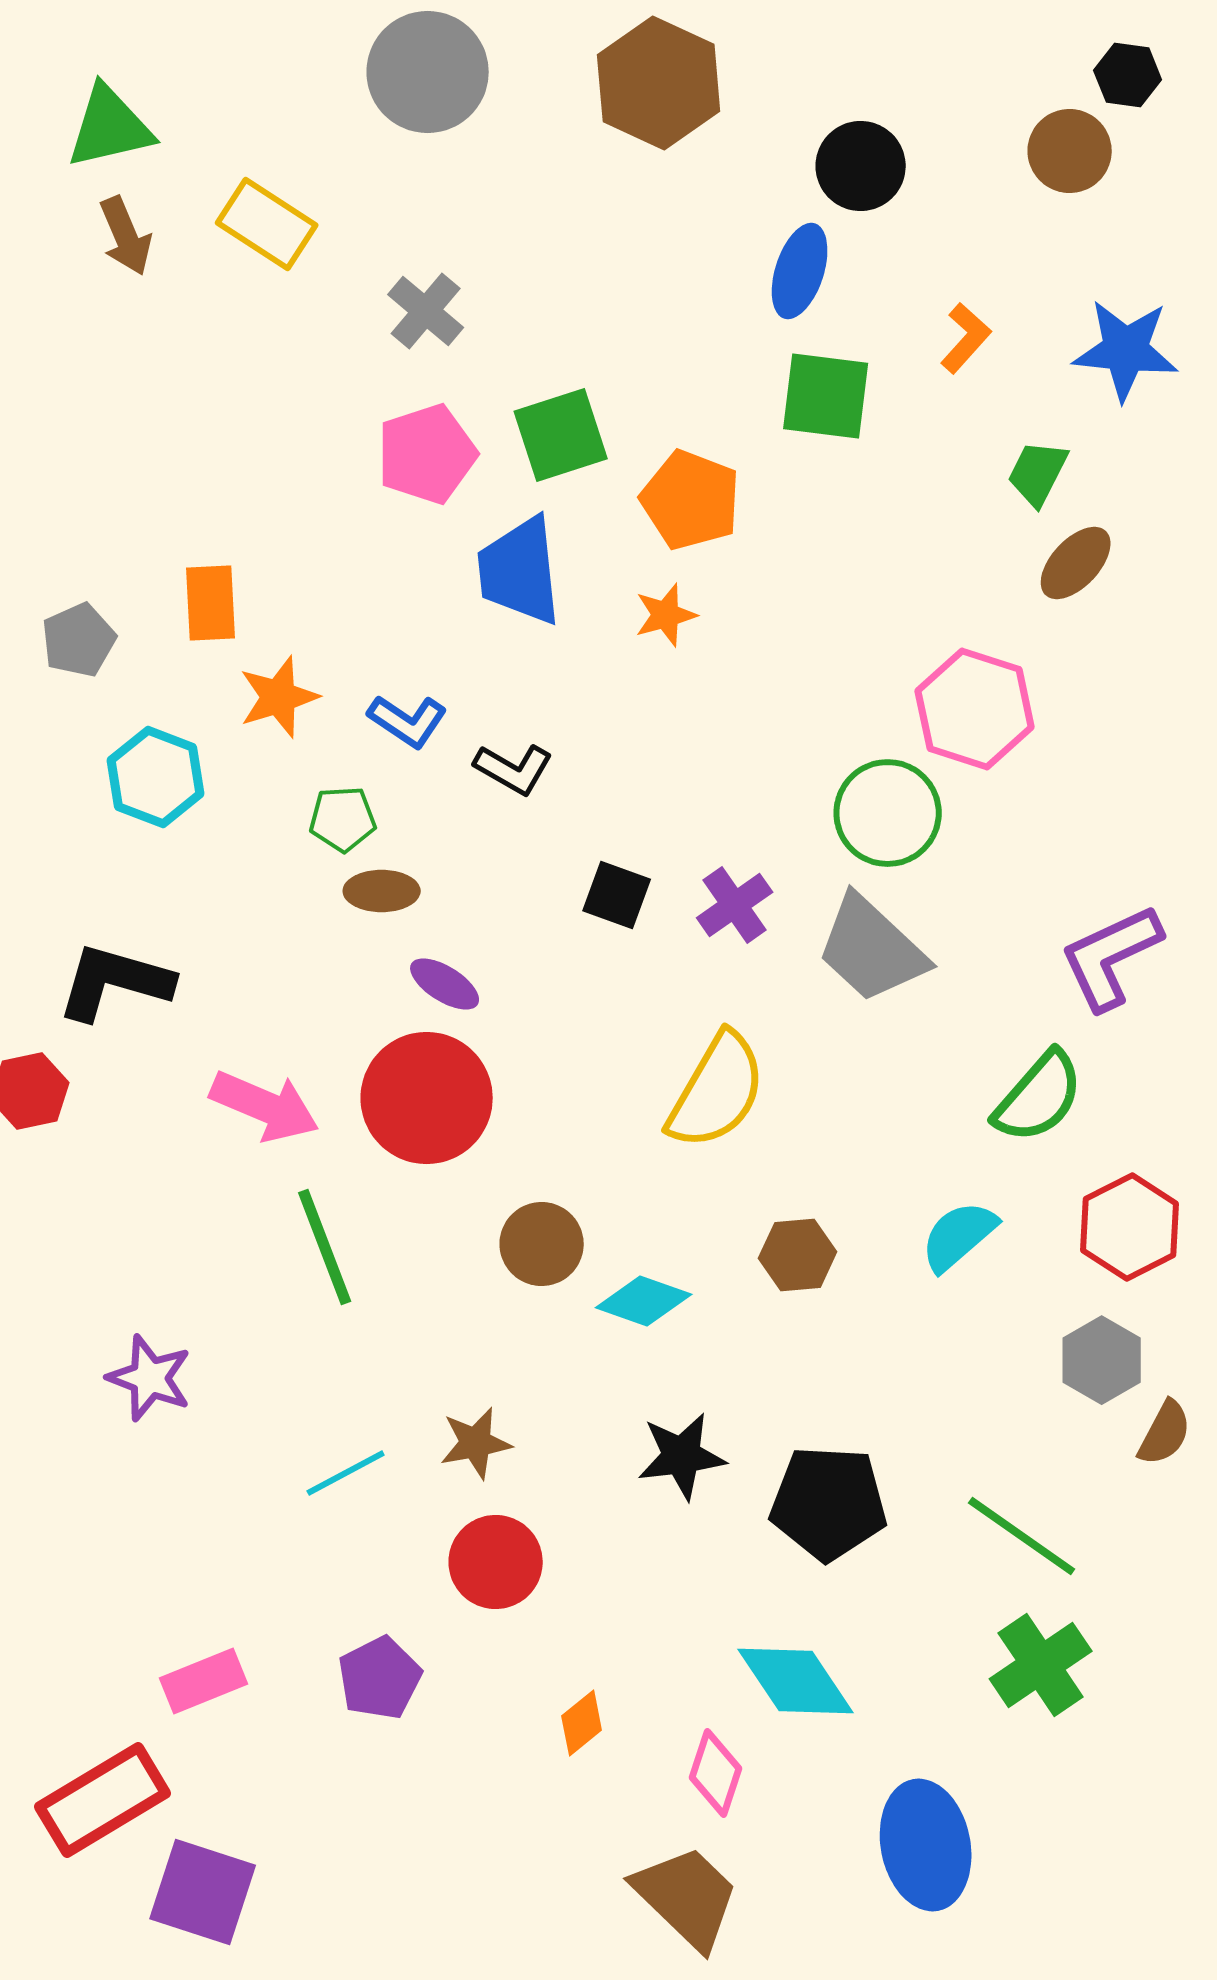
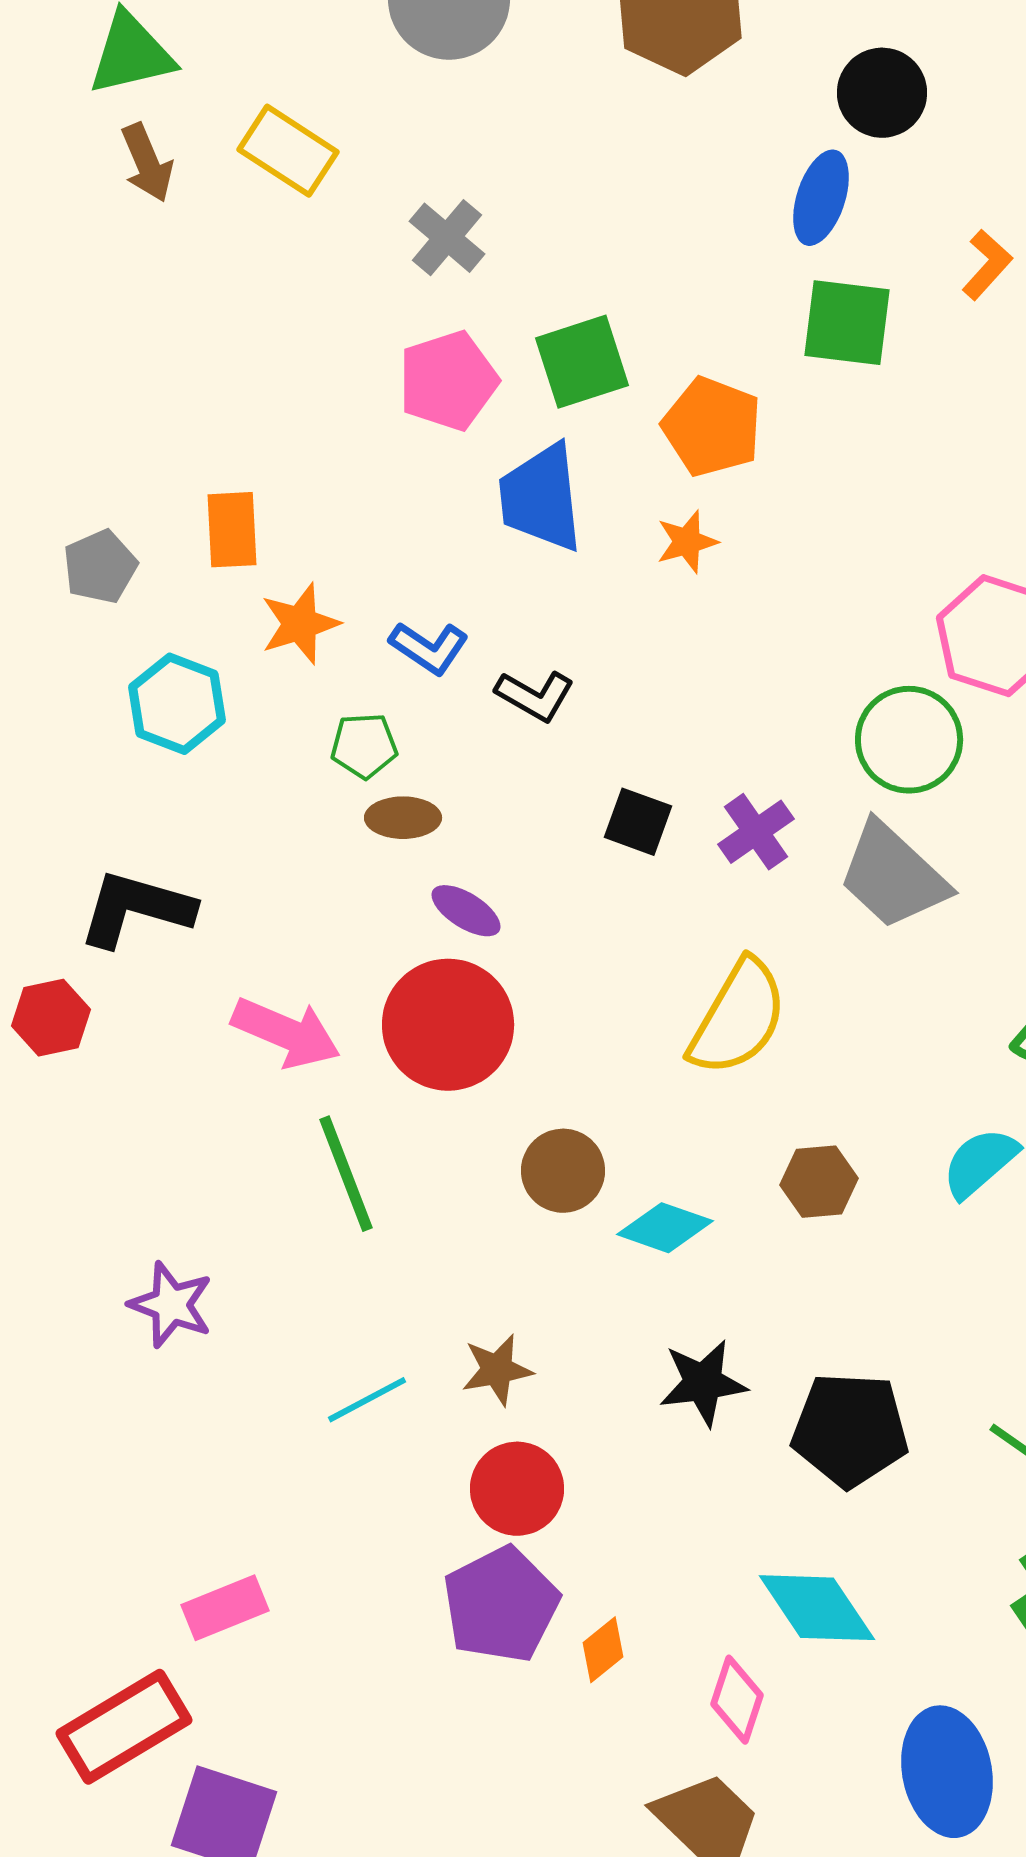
purple pentagon: (380, 1678) -> (501, 1605), moved, size x1.4

